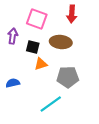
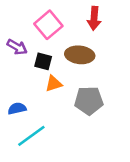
pink square: (37, 19) -> (48, 25), turned 30
purple arrow: (13, 36) -> (17, 47), turned 112
cyan line: (51, 104) -> (31, 136), moved

